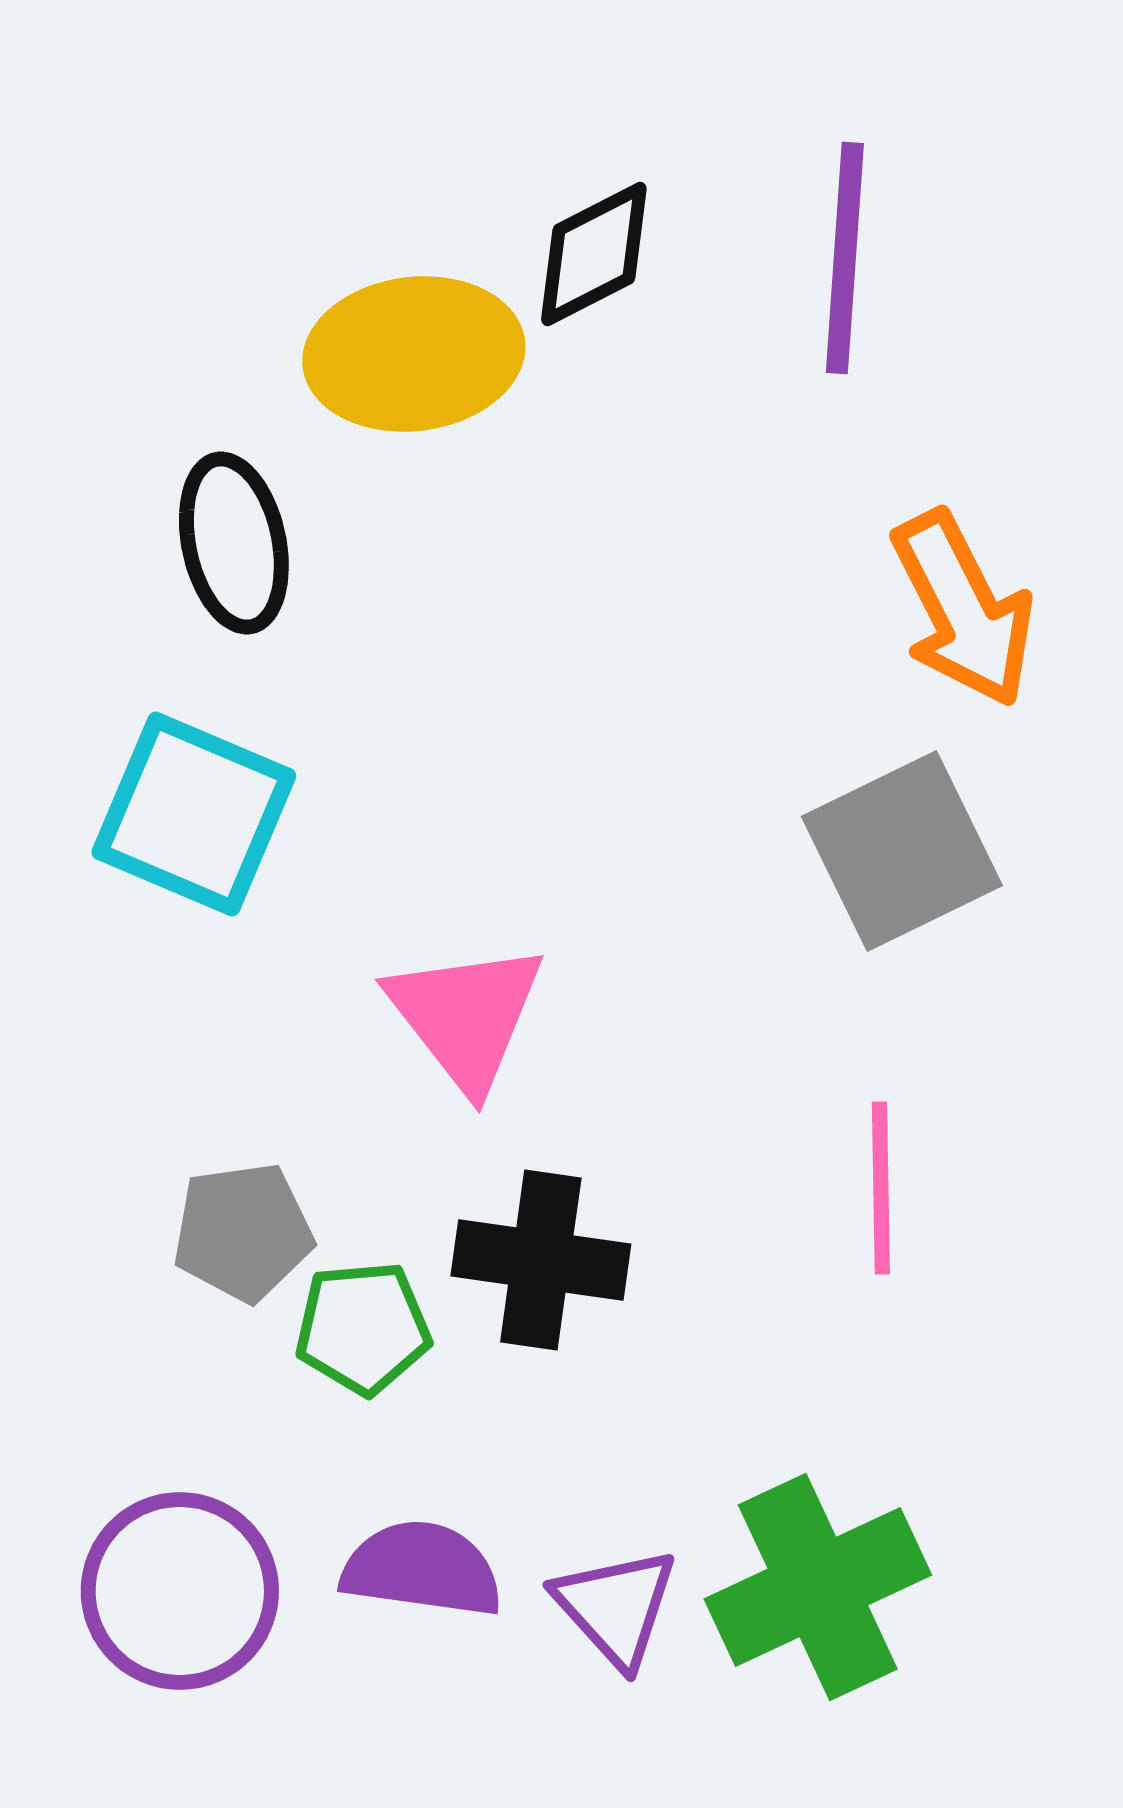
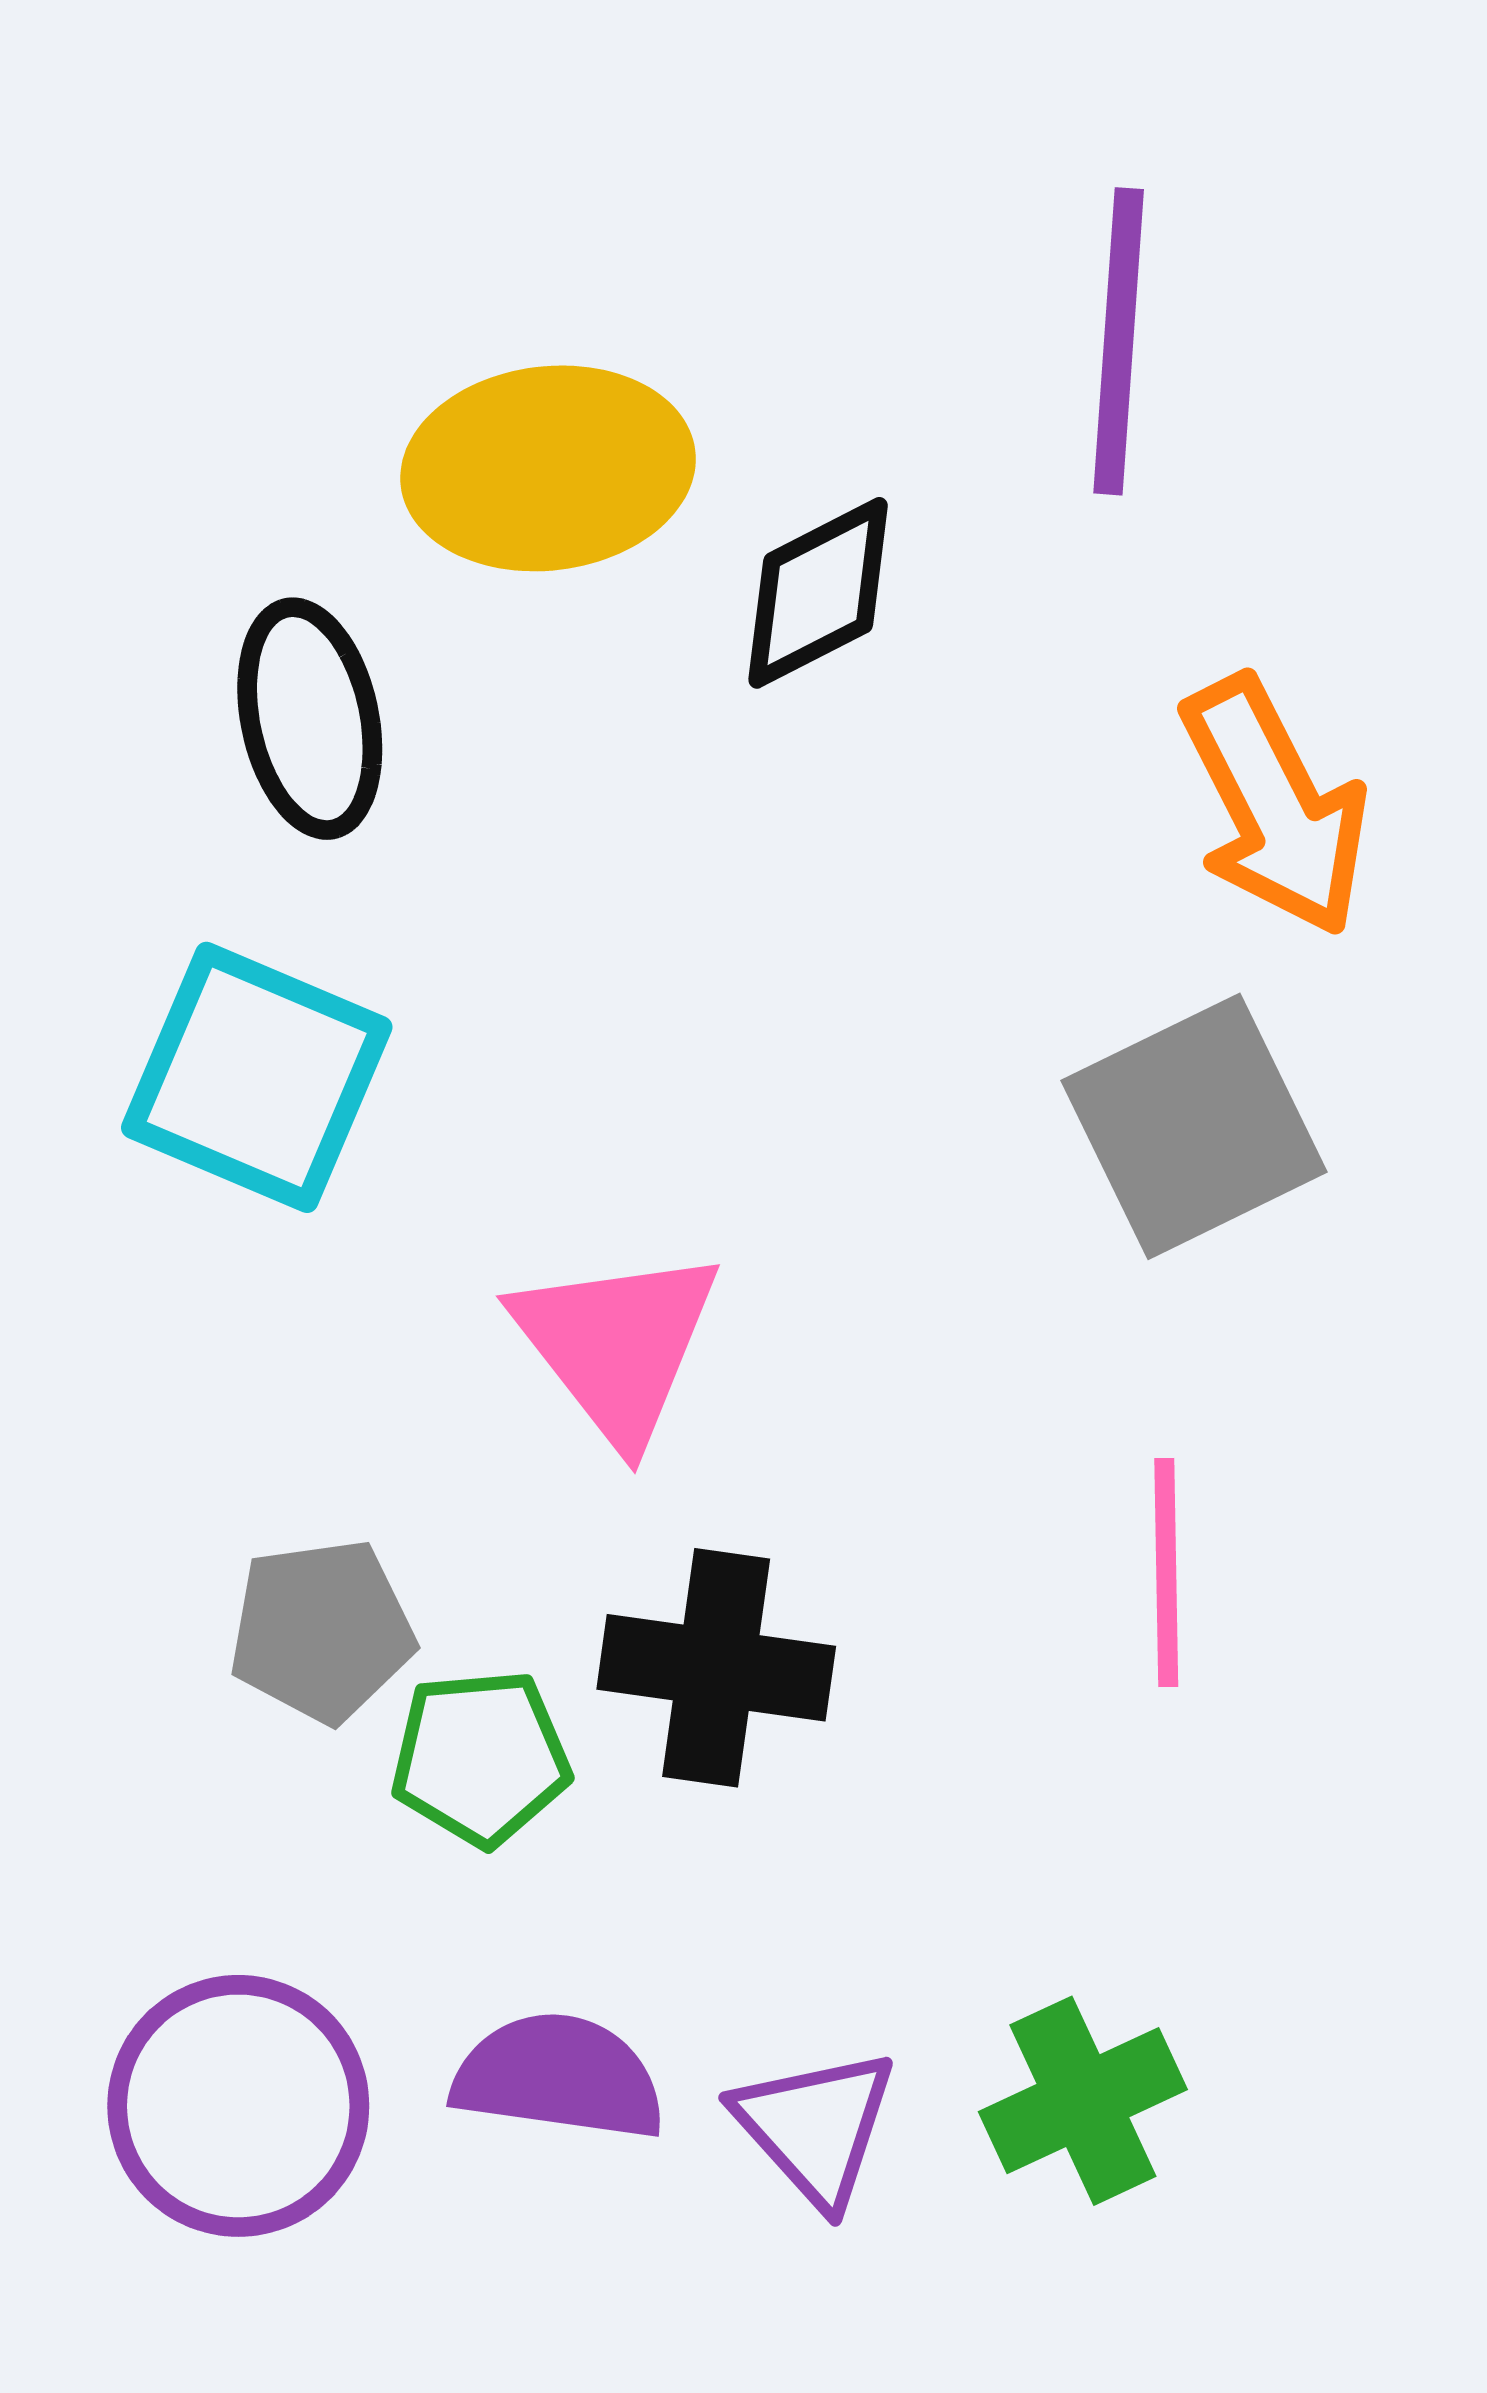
black diamond: (594, 254) -> (818, 593), moved
green cross: (818, 1587) -> (1083, 2101), size x0.7

